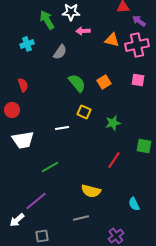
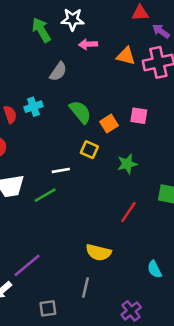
cyan cross: (27, 44) -> (33, 107), moved
pink square: (138, 80) -> (139, 116), moved
orange square: (104, 82) -> (109, 124), moved
green line: (50, 167) -> (45, 195), moved
gray line: (81, 218) -> (86, 288), turned -63
gray square: (42, 236) -> (48, 308), moved

